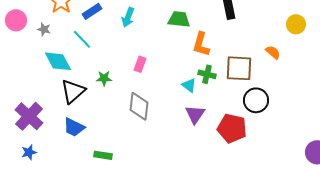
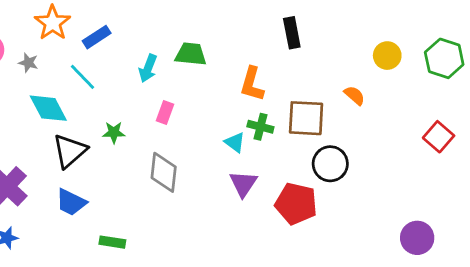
cyan arrow: (128, 17) -> (148, 68), moved
green trapezoid: (179, 19) -> (191, 54), moved

